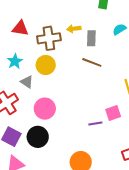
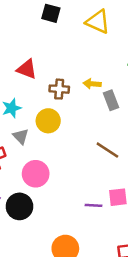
brown cross: (49, 38) -> (59, 89), size x0.7
gray rectangle: (91, 38) -> (111, 100), turned -35
brown line: (92, 62) -> (107, 150), moved

